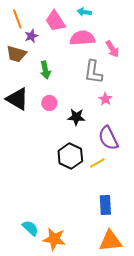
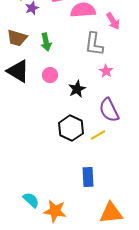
brown trapezoid: (16, 54) -> (17, 38), moved
black star: (76, 117) -> (77, 89), turned -30
blue rectangle: (105, 205) -> (88, 177), moved

